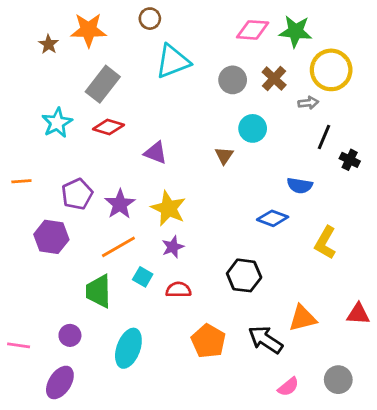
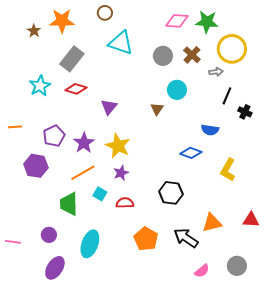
cyan triangle: (173, 61) -> (121, 43), turned 40
purple triangle: (156, 153) -> (109, 107), turned 48
purple ellipse: (60, 382) -> (55, 268), moved

